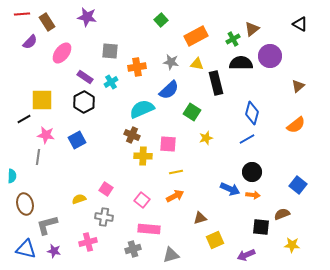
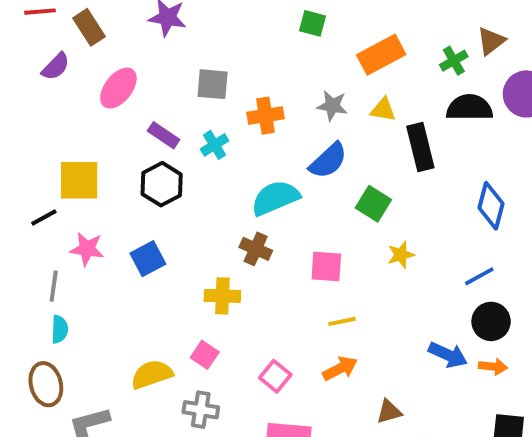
green square: (161, 20) -> (313, 23), turned -32
blue line: (247, 139) -> (479, 276), moved
yellow cross: (143, 156) -> (222, 296), moved
gray line: (38, 157) -> (54, 286), moved
cyan semicircle: (12, 176) -> (60, 329), moved
yellow semicircle: (79, 199) -> (152, 374), size x1.5

